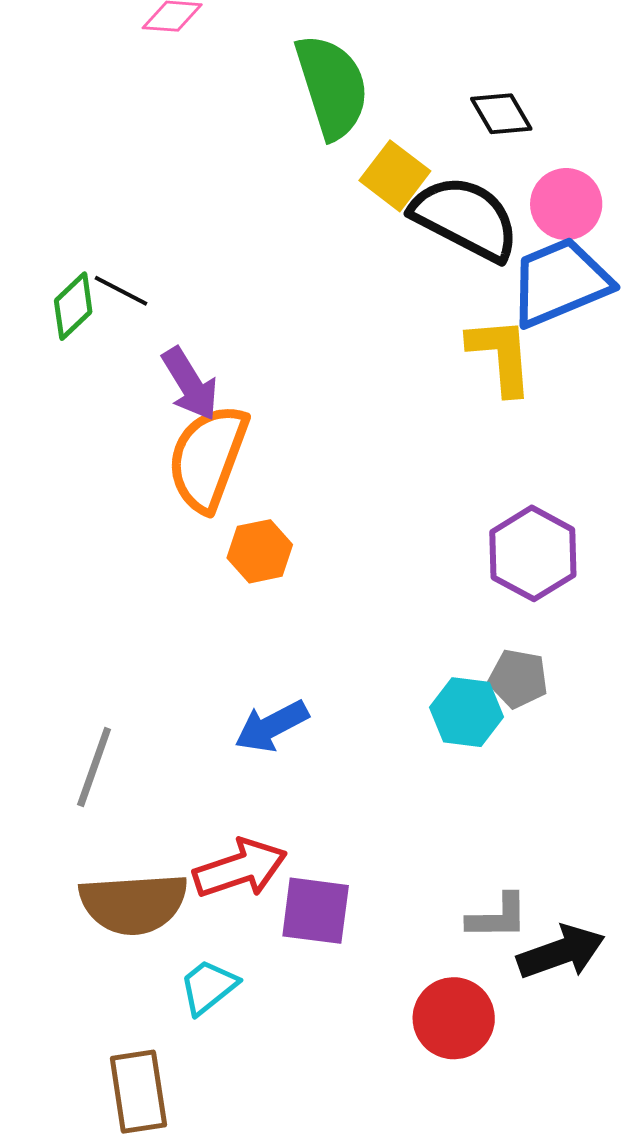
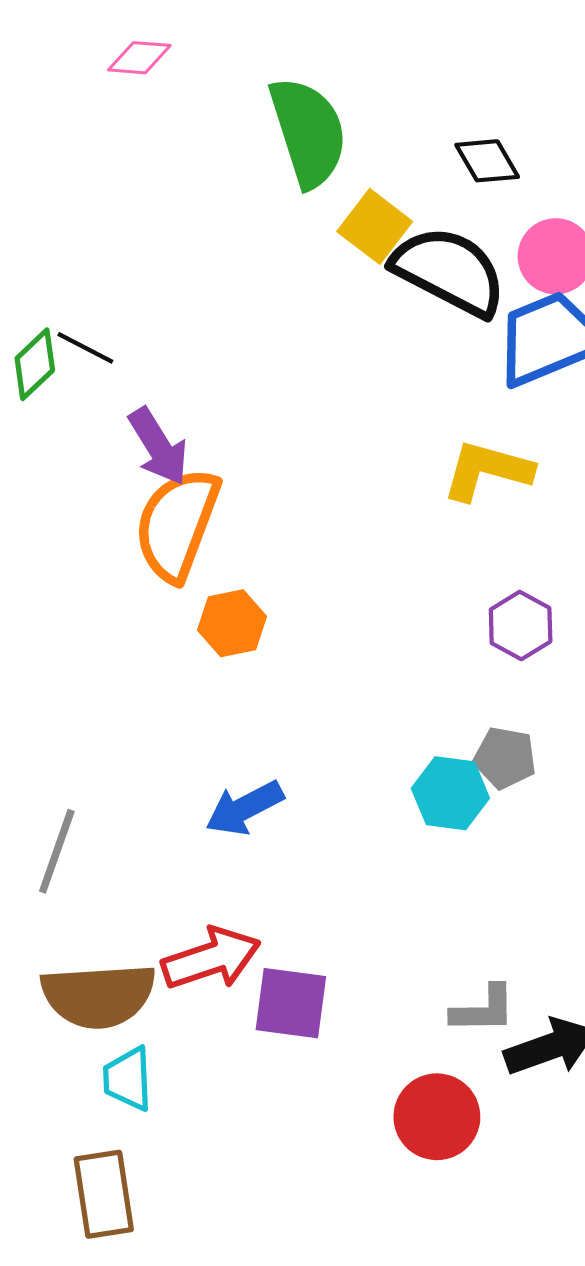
yellow L-shape: (501, 356) -> (487, 470), moved, turned -70
purple hexagon: (533, 553) -> (521, 625), size x0.7
cyan trapezoid: (208, 987) -> (128, 1079), moved, turned -54

